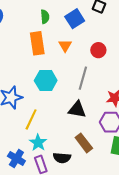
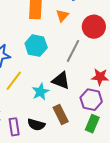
red circle: (98, 50) -> (94, 27), size x1.5
cyan star: (38, 143) -> (40, 92), moved

